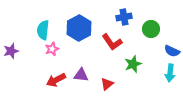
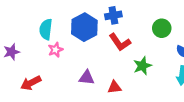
blue cross: (124, 17) -> (113, 15), moved
red arrow: (56, 80) -> (31, 83), moved
red triangle: (107, 84) -> (115, 87), turned 32

